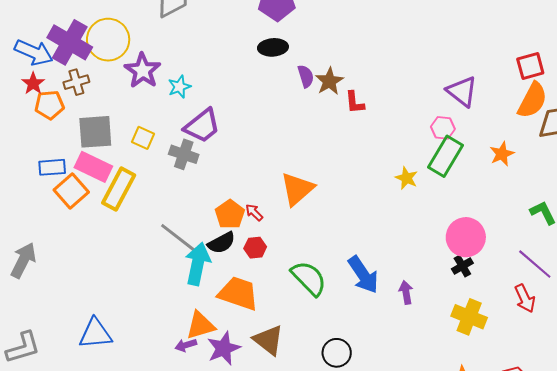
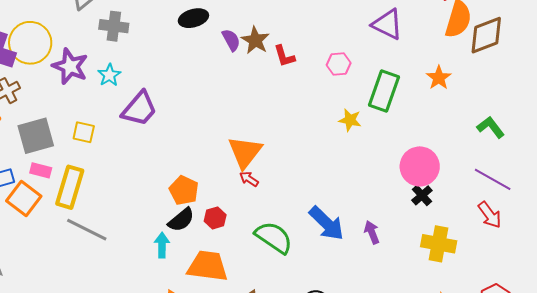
pink hexagon: (443, 128) -> (339, 64), moved
gray cross: (184, 154) -> (114, 26), moved
pink rectangle: (93, 167) -> (41, 170), size x0.6
red arrow: (254, 212) -> (249, 179), moved
gray line: (179, 238) -> (87, 230), moved
cyan arrow: (198, 264) -> (162, 245), size x0.6

